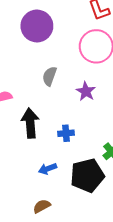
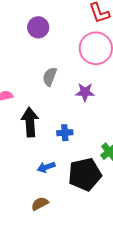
purple circle: (37, 26) -> (38, 27), size x0.7
purple star: (86, 91) -> (85, 92), turned -30

